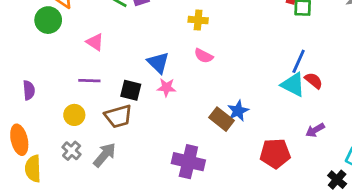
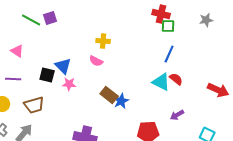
yellow cross: (198, 20) -> (103, 41), moved
blue line: (299, 61) -> (169, 54), moved
black square: (131, 90) -> (47, 75), moved
brown rectangle: (221, 119) -> (109, 95), moved

